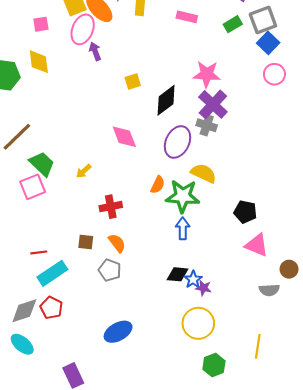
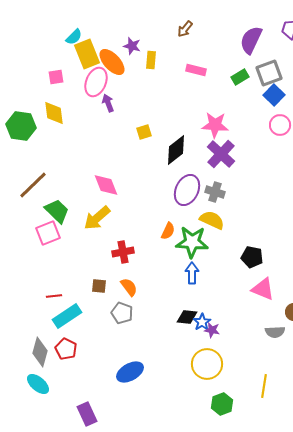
gray cross: (207, 125) -> (215, 192), moved
pink diamond: (124, 137) -> (106, 185), moved
yellow arrow: (84, 171) -> (97, 218), size x1.8
gray diamond: (24, 311) -> (40, 352), turned -56

